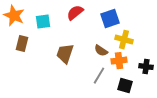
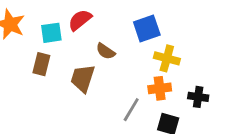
red semicircle: (75, 13) -> (80, 20), moved
brown rectangle: (22, 44) -> (41, 64), moved
brown semicircle: (101, 51) -> (106, 51), moved

